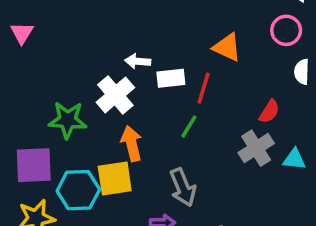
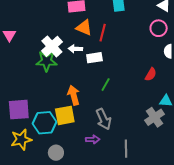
orange triangle: (227, 47) -> (84, 28), moved
red line: (204, 88) -> (103, 33), moved
white cross: (115, 95) -> (52, 46), moved
green star: (68, 120) -> (47, 61), moved
gray cross: (256, 148) -> (155, 117), moved

